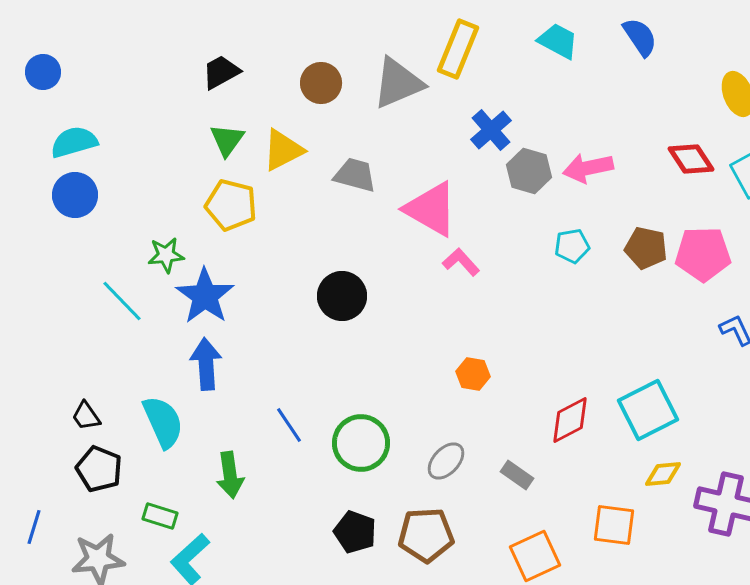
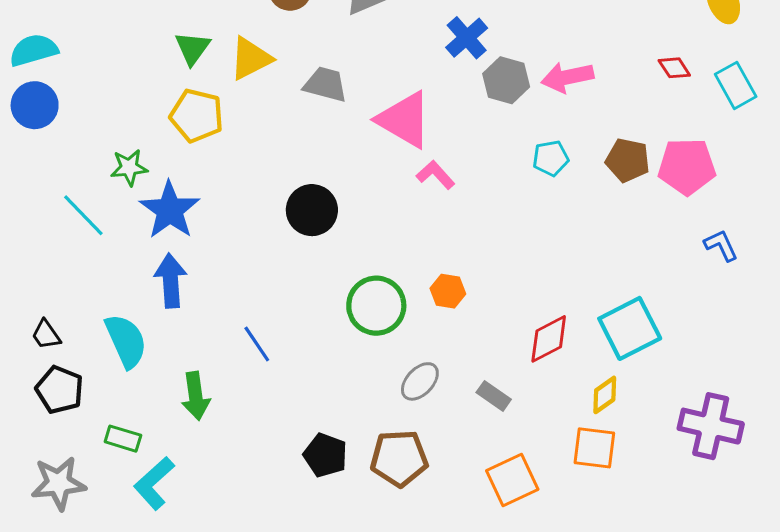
red diamond: (691, 159) -> (674, 68), size x0.7
green circle: (361, 443) -> (376, 306), moved
yellow diamond: (663, 474) -> (605, 395), moved, turned -30

